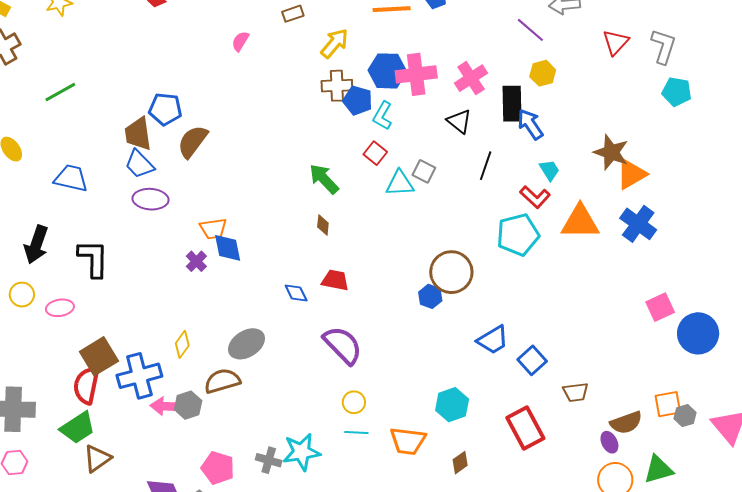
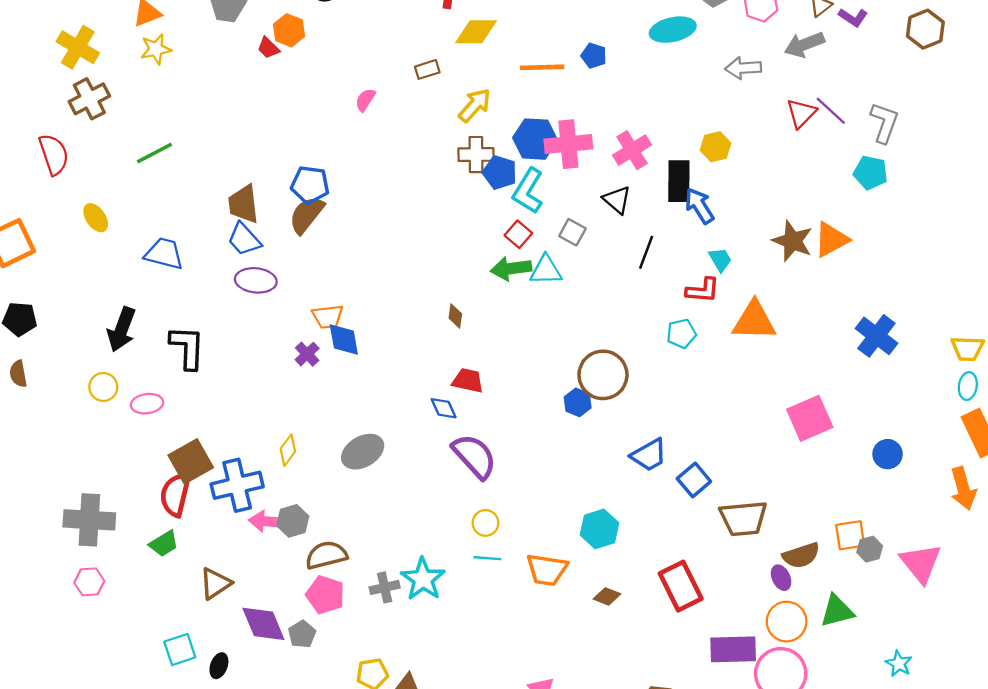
purple line: (530, 30) -> (831, 111), moved
gray L-shape: (663, 46) -> (884, 123), moved
blue pentagon: (165, 109) -> (310, 185), moved
cyan L-shape: (382, 116) -> (528, 191), size x1.4
gray square: (424, 171) -> (572, 232), moved
orange triangle: (631, 174) -> (831, 239), moved
green arrow: (324, 179) -> (511, 268), moved, turned -56
red L-shape: (535, 197) -> (703, 290), turned -40
blue cross: (638, 224) -> (876, 336), moved
cyan pentagon: (518, 235) -> (681, 334), size x0.6
blue diamond: (296, 293) -> (444, 408), moved
pink square: (660, 307) -> (810, 418), moved, size x1.4
blue circle: (698, 333) -> (888, 454), size x0.6
brown semicircle: (222, 381) -> (326, 555), moved
brown trapezoid: (576, 392) -> (743, 518), size x1.6
green trapezoid: (78, 428) -> (164, 544), size x0.7
red rectangle: (525, 428) -> (681, 586), moved
cyan star: (301, 452) -> (423, 579), turned -30
brown triangle: (97, 459) -> (215, 583), moved
gray cross: (269, 460) -> (385, 587), turned -30
brown diamond: (460, 463) -> (607, 596), turned 55

